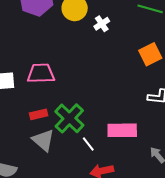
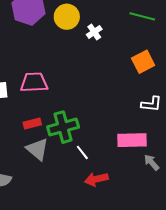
green cross: (69, 118) -> (63, 127), turned 32
pink rectangle: (122, 130) -> (132, 140), moved

